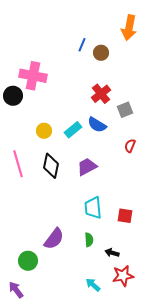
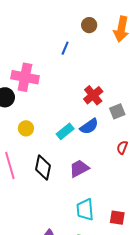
blue line: (82, 45) -> (65, 48), moved
brown circle: (101, 53) -> (89, 25), moved
blue semicircle: (97, 125) -> (89, 126), turned -66
yellow circle: (44, 131) -> (26, 128), moved

